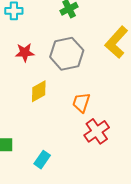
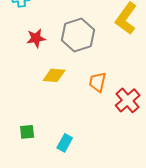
yellow diamond: (39, 91) -> (54, 75), turned 40
red cross: (97, 131) -> (128, 100), moved

